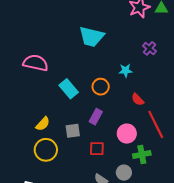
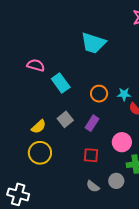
pink semicircle: (36, 63) -> (36, 65), size x0.7
cyan star: (126, 71) -> (124, 94), moved
cyan rectangle: (69, 89) -> (61, 83), moved
gray square: (73, 131) -> (65, 119), moved, turned -35

